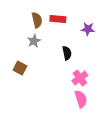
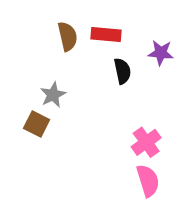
gray star: (34, 41) -> (53, 95), moved
black semicircle: (67, 53) -> (122, 71), moved

